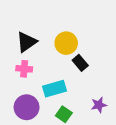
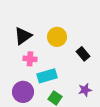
black rectangle: (80, 63) -> (83, 54), moved
pink cross: (24, 69) -> (30, 59), moved

